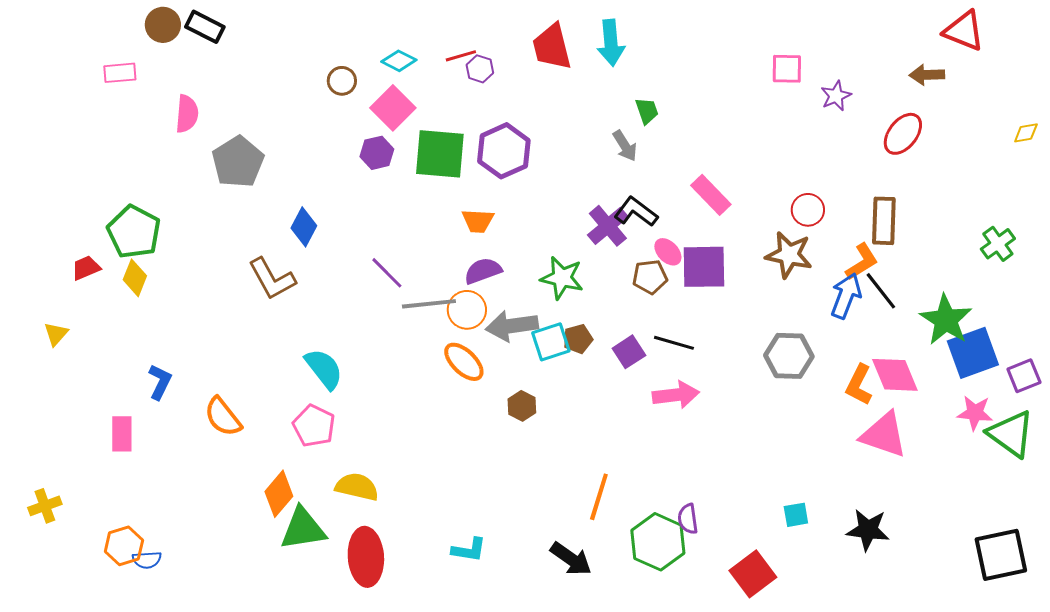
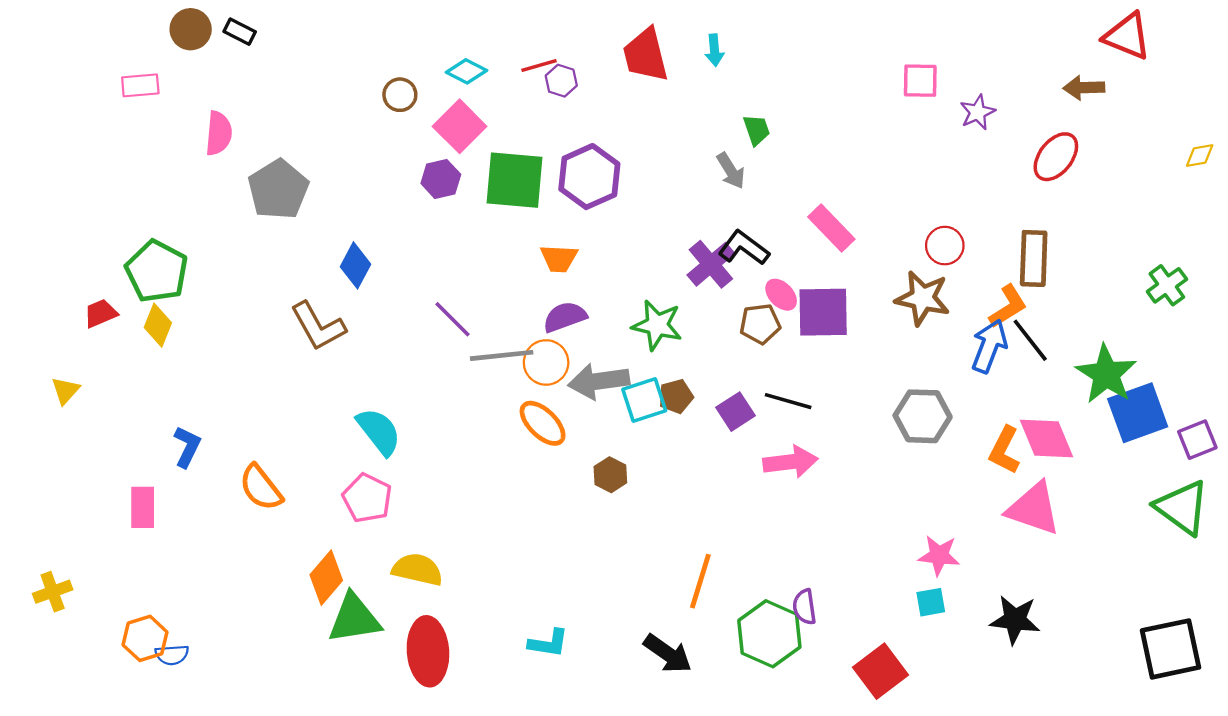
black rectangle: (205, 27) -> (240, 32), size x0.7
cyan arrow: (611, 43) -> (714, 50), size x0.6
pink star: (975, 413) -> (939, 555), moved

